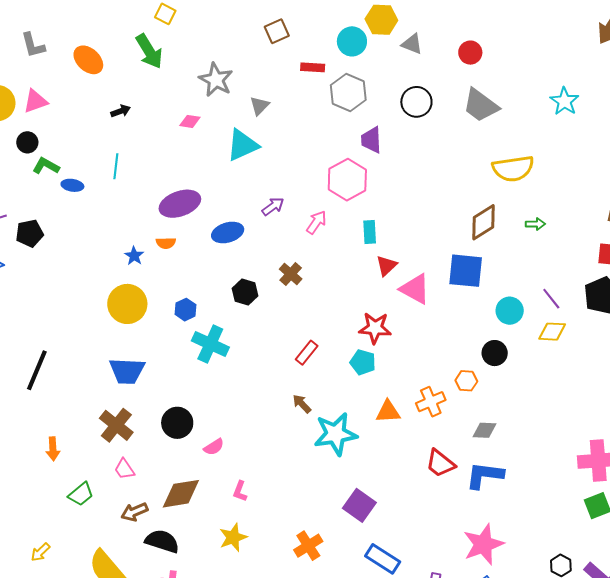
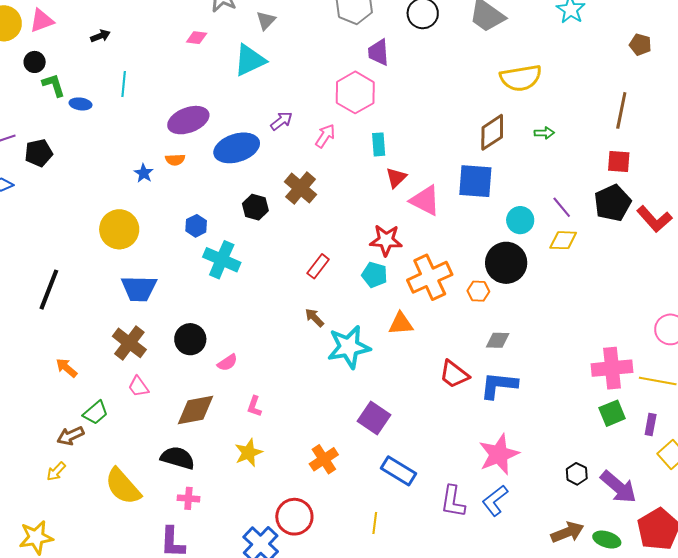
black arrow: (121, 111) -> (100, 36), moved
green L-shape: (46, 166) -> (54, 85), turned 44
blue ellipse: (228, 233) -> (237, 148), size x1.4
brown cross: (291, 274) -> (301, 188), size x1.4
yellow circle: (127, 304) -> (119, 229), moved
black circle: (495, 353) -> (506, 263), size x1.6
orange cross: (431, 402) -> (430, 277), moved, size x1.5
orange arrow: (53, 449) -> (66, 368), turned 135
brown arrow: (134, 512) -> (71, 436), moved

